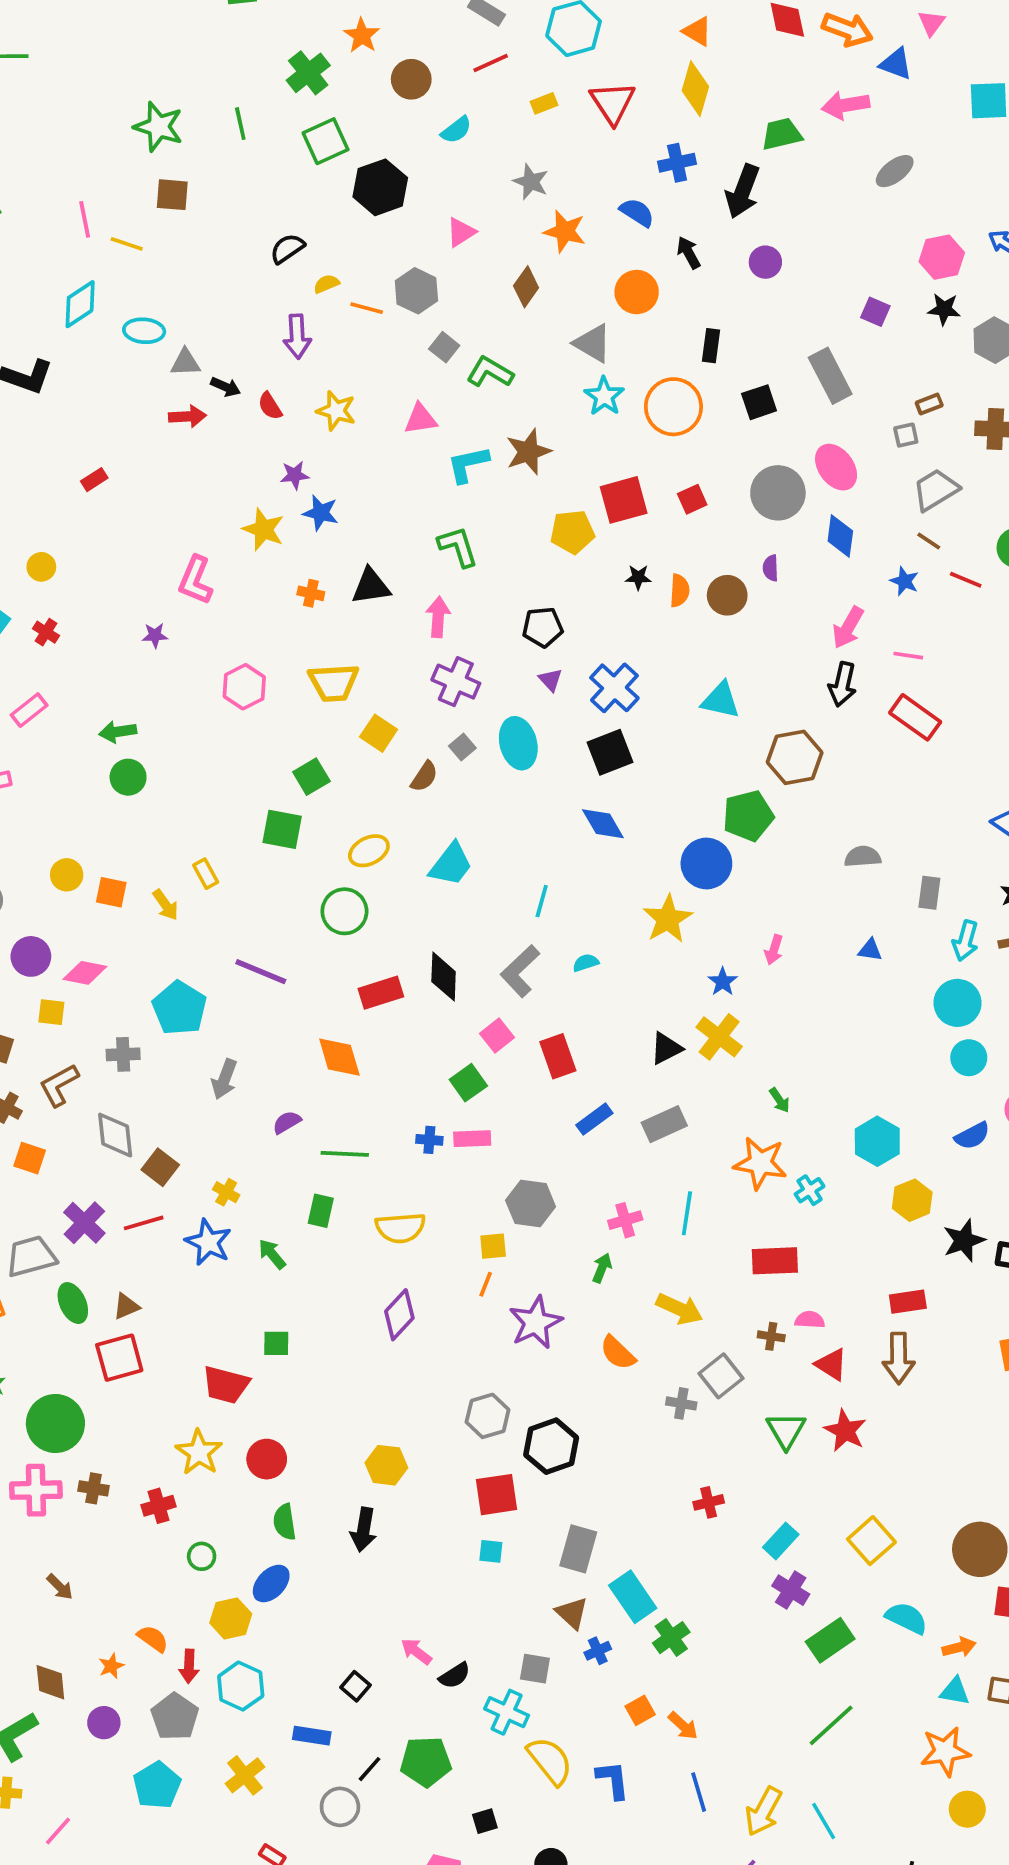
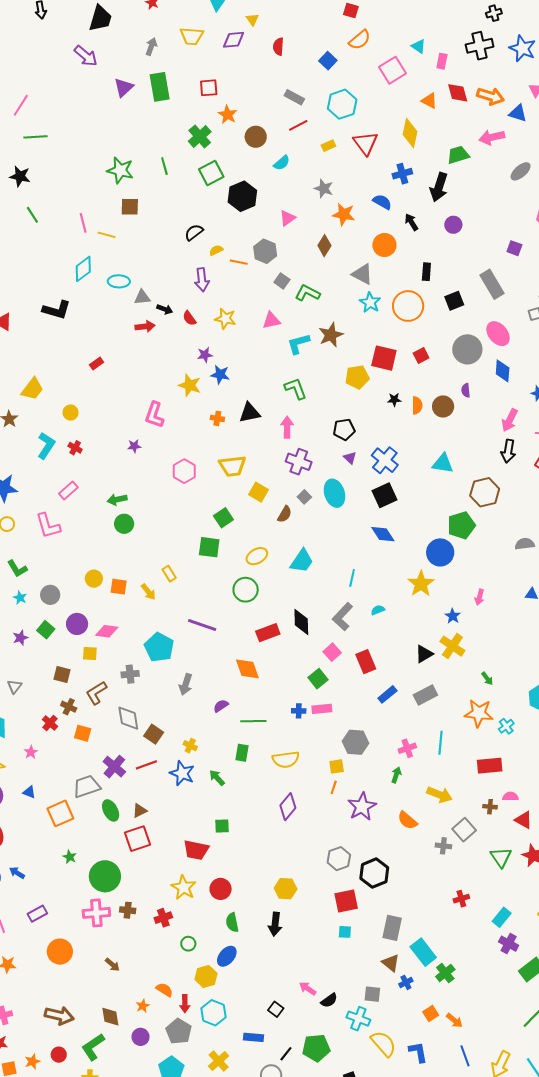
orange triangle: (697, 31) -> (429, 101), moved
red square: (624, 500) -> (384, 358), turned 32

